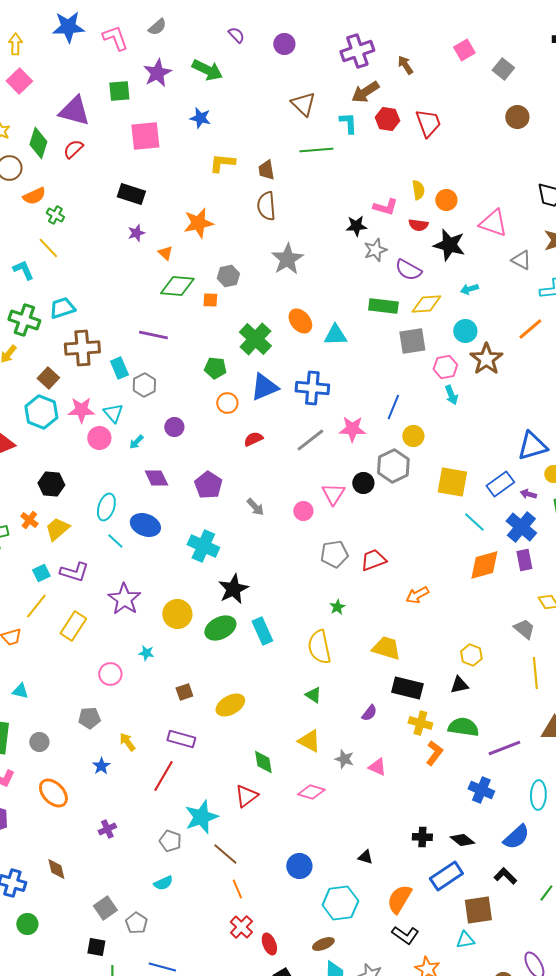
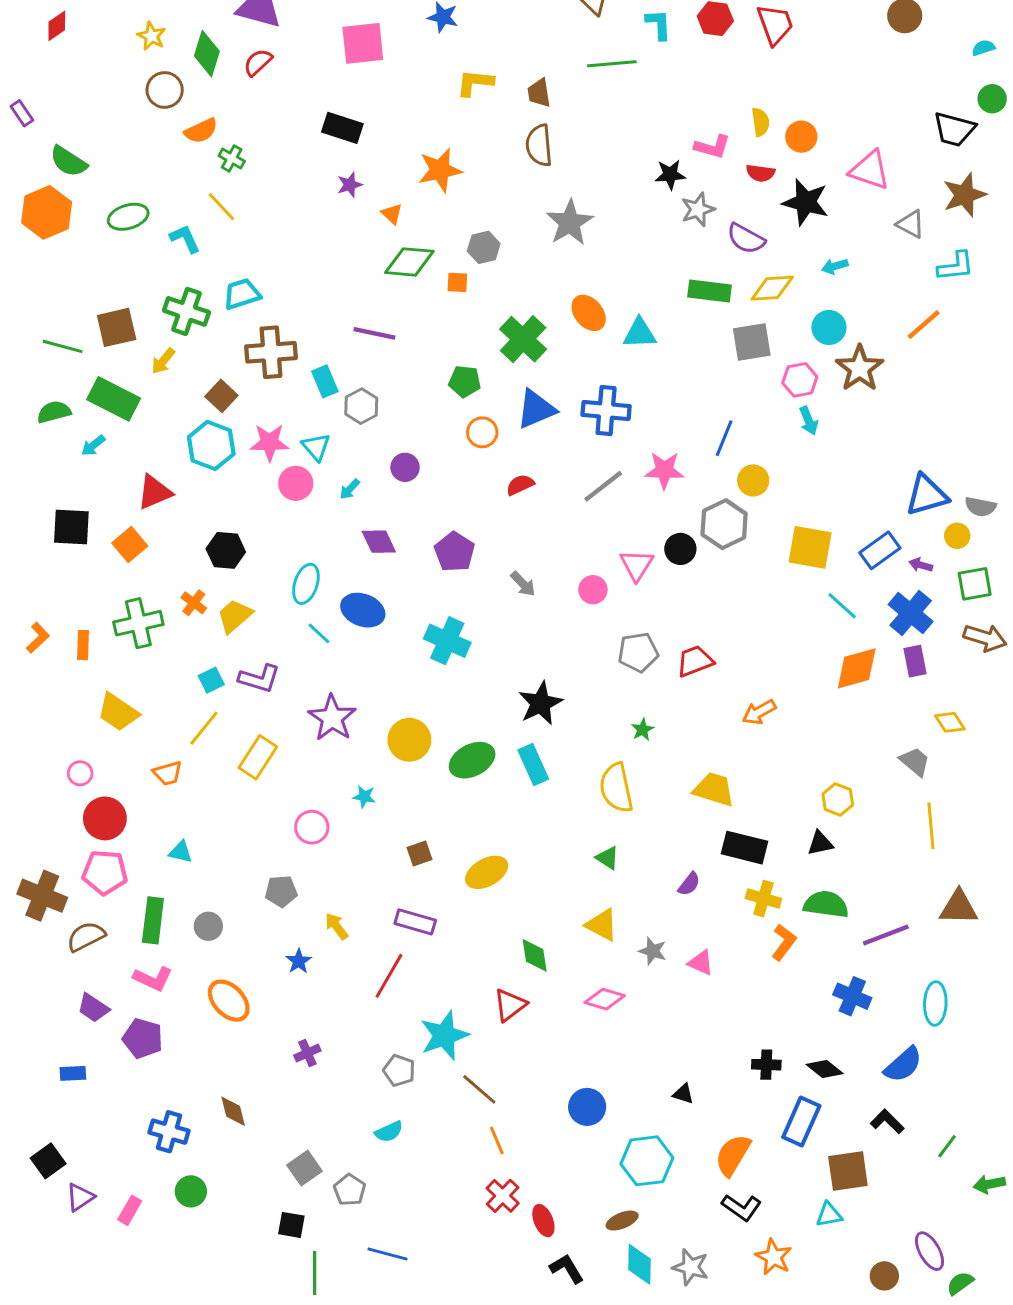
black star: (233, 589) -> (541, 703), moved
blue rectangle: (446, 876) -> (801, 1121), turned -32

